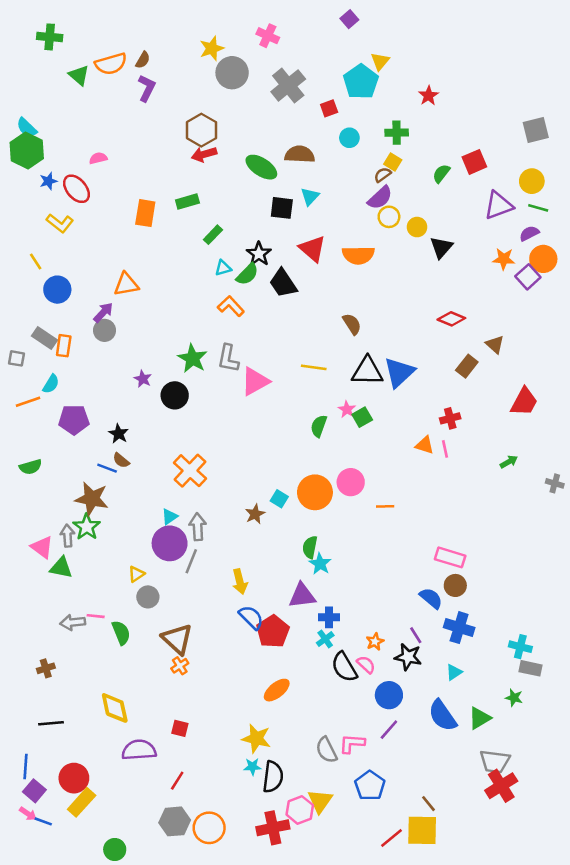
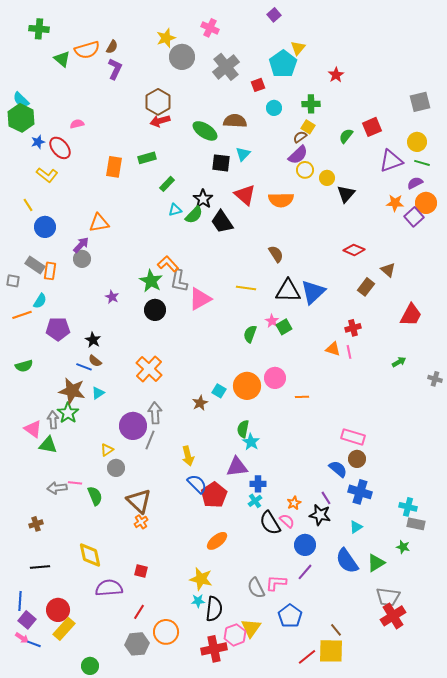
orange L-shape: (231, 306) -> (168, 264), moved
black circle: (175, 395) -> (155, 310), moved
cyan triangle: (170, 517) -> (98, 393), moved
orange circle: (209, 828) -> (166, 632), moved

